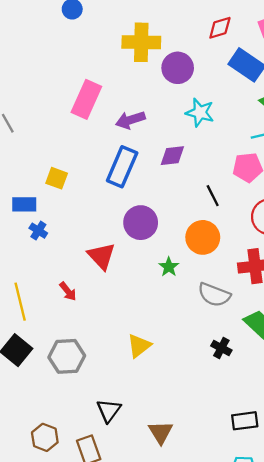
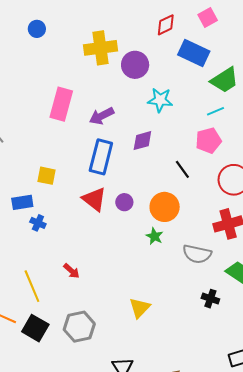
purple circle: (141, 223) -> (124, 202), size x0.6
orange circle: (203, 237) -> (165, 207), moved
red triangle: (101, 256) -> (94, 199), moved

